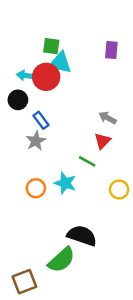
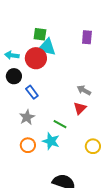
cyan arrow: (26, 76) -> (12, 55), moved
gray star: (36, 141) -> (27, 117), moved
green line: (87, 161) -> (60, 124), moved

